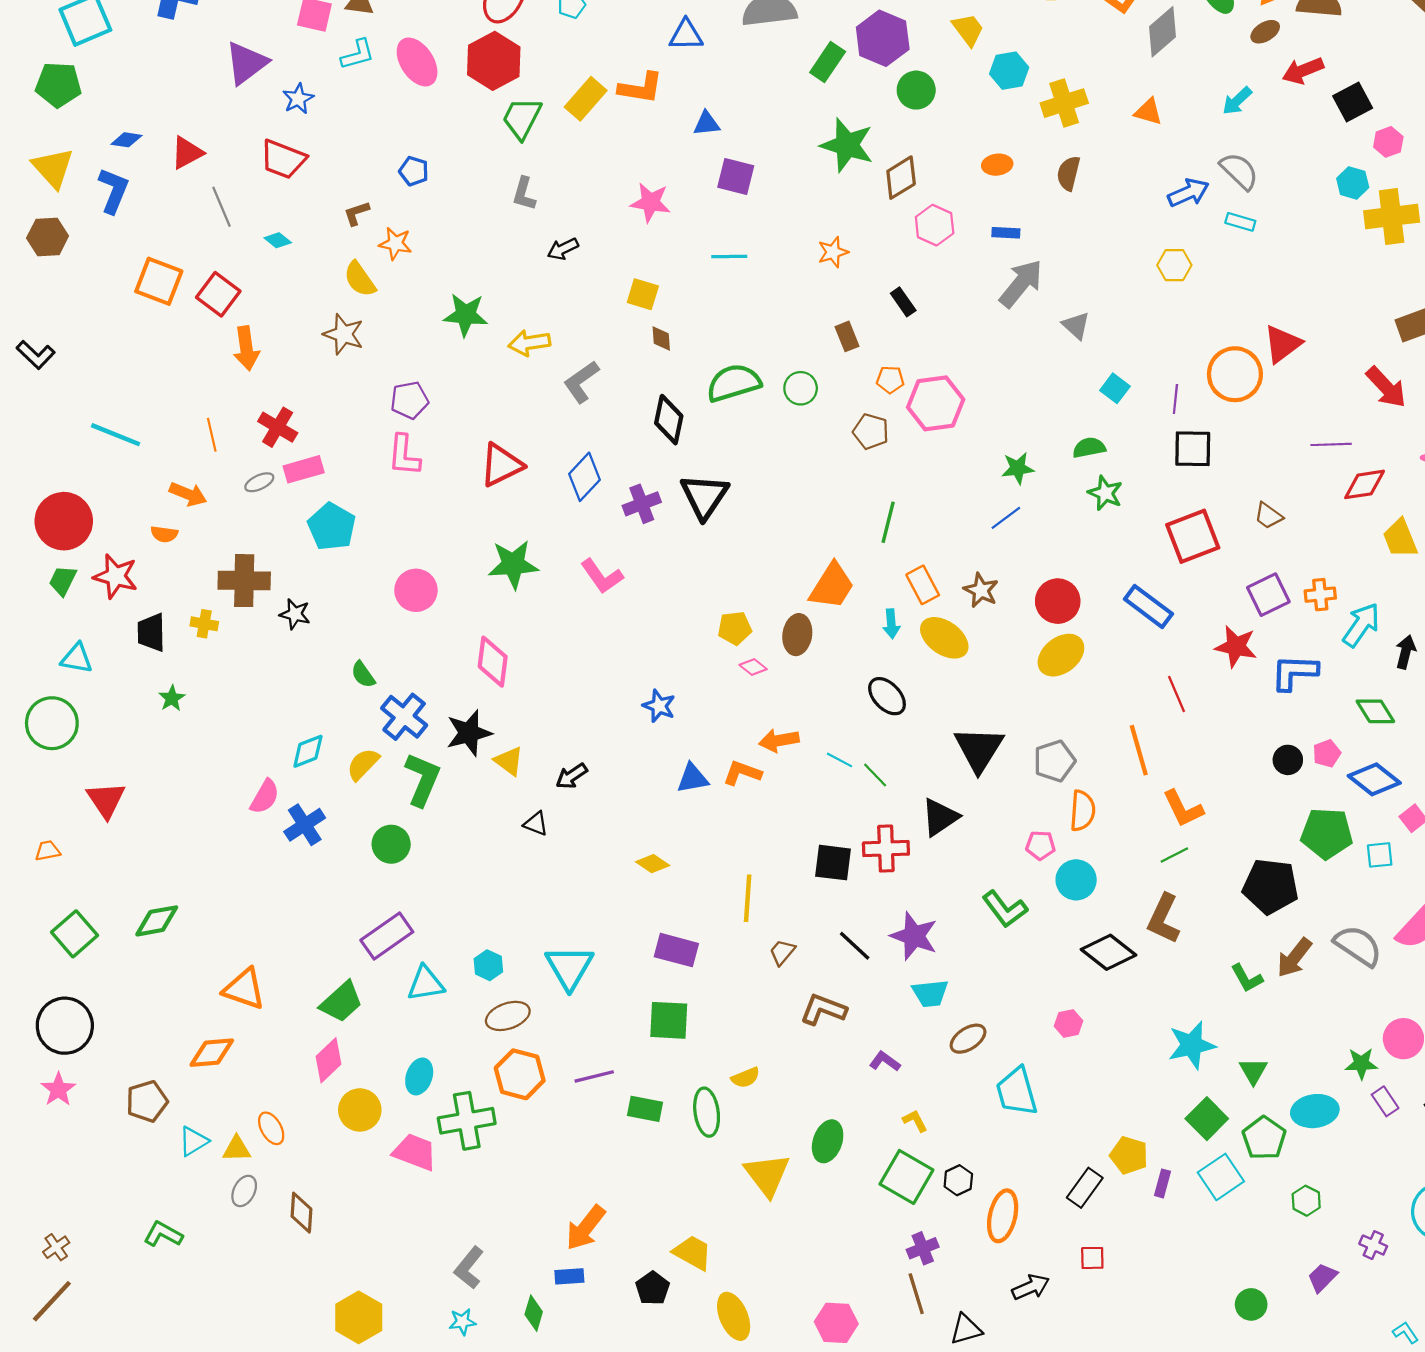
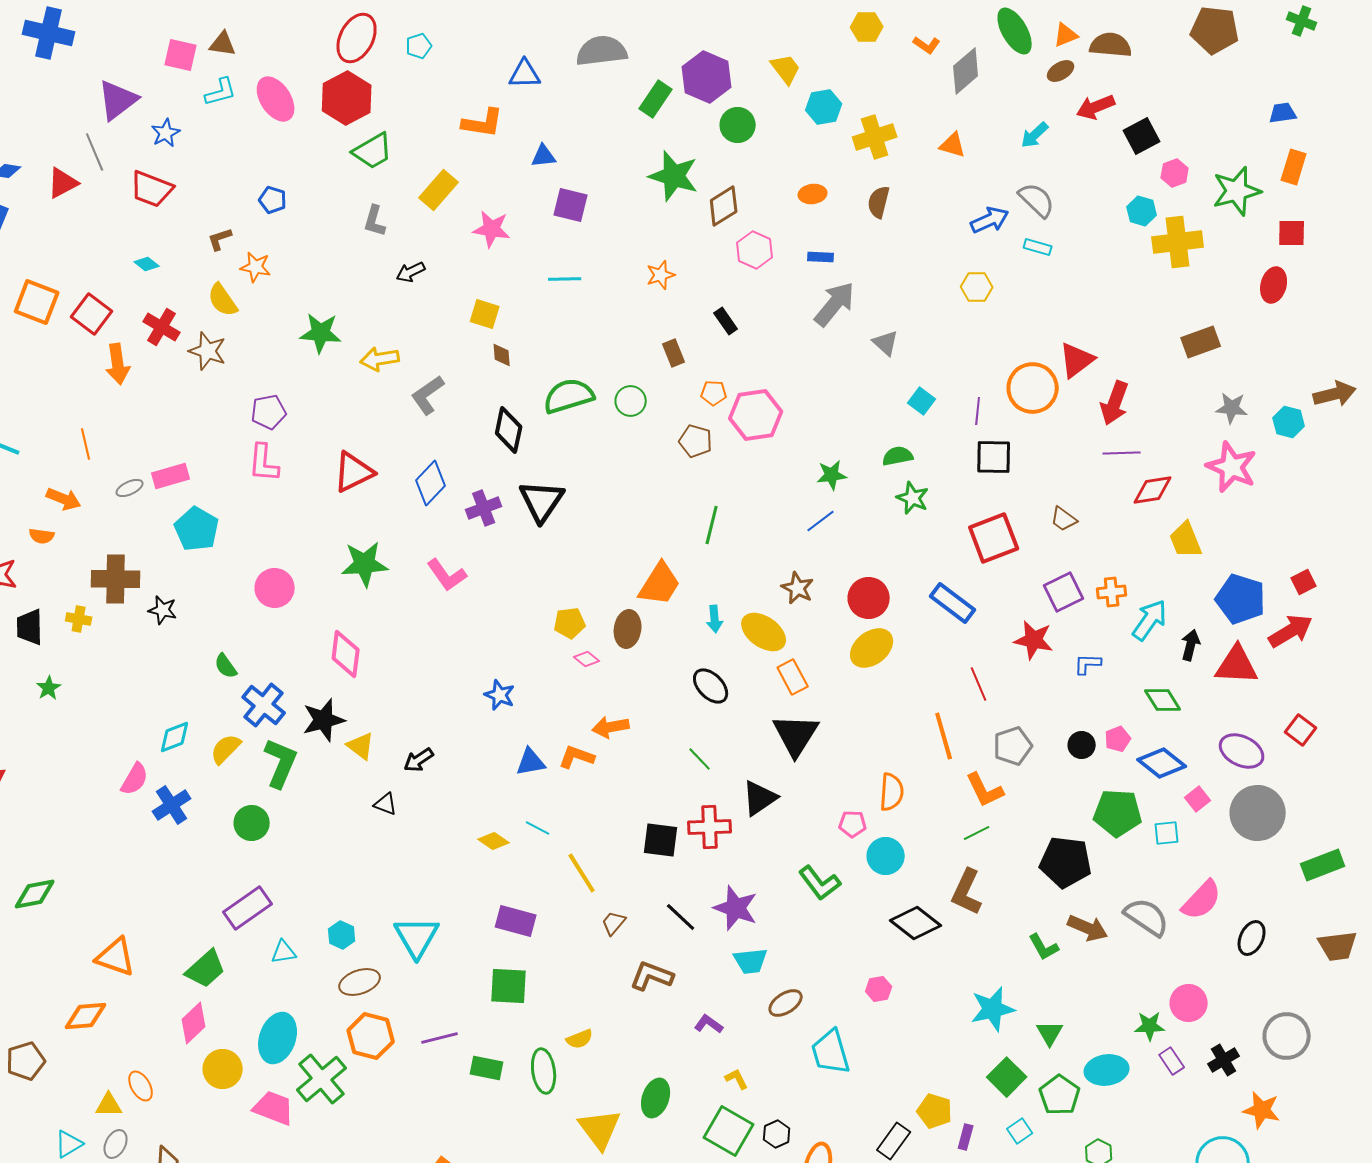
yellow rectangle: (586, 99) -> (439, 190), moved
green trapezoid: (522, 118) -> (373, 151), turned -147
gray line: (221, 207) -> (95, 152), moved
red arrow: (1386, 387) -> (1115, 403), moved, turned 63
red cross: (278, 427) -> (162, 327), moved
orange rectangle: (923, 585) -> (793, 677), moved
blue L-shape: (1294, 672) -> (1088, 664), size x0.6
cyan line: (839, 760) -> (538, 828), moved
gray pentagon: (1054, 761) -> (1013, 746), moved
yellow line: (748, 898) -> (582, 873), turned -36
brown arrow: (1294, 958) -> (1088, 928), turned -105
cyan triangle: (426, 984) -> (284, 952), size x0.7
cyan ellipse: (419, 1076) -> (278, 1038), size x1.5
green cross: (467, 1121) -> (322, 1079), turned -30
cyan triangle: (193, 1141) -> (69, 1144), moved
cyan square: (1221, 1177) -> (1020, 1131), size x0.6

